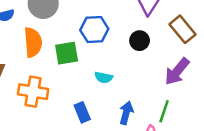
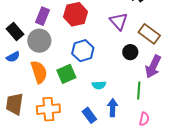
black circle: (140, 41) -> (130, 52), moved
green line: (164, 111) -> (139, 90), moved
blue arrow: (126, 113) -> (113, 108), moved

